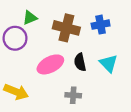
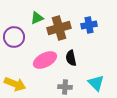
green triangle: (30, 18) -> (37, 18), moved
brown cross: (66, 28) -> (59, 28), turned -30
cyan triangle: (109, 63) -> (96, 83), moved

